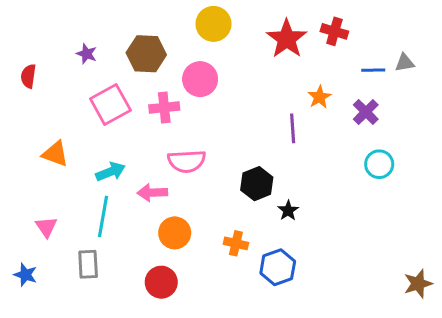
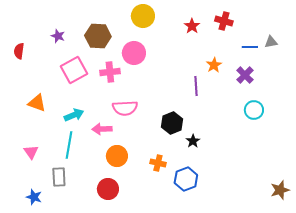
red star: (287, 39) -> (192, 26), size x0.6
blue star: (25, 275) -> (34, 197), moved

